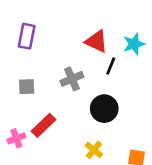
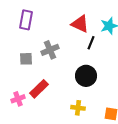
gray cross: (72, 79) -> (50, 50), moved
yellow cross: (94, 150) -> (78, 108), turned -32

